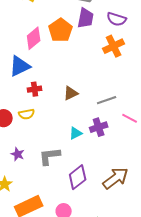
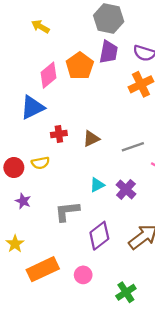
red cross: (35, 89) -> (59, 134), moved
purple cross: (99, 127) -> (126, 189), moved, turned -30
purple star: (18, 154) -> (23, 201), moved

